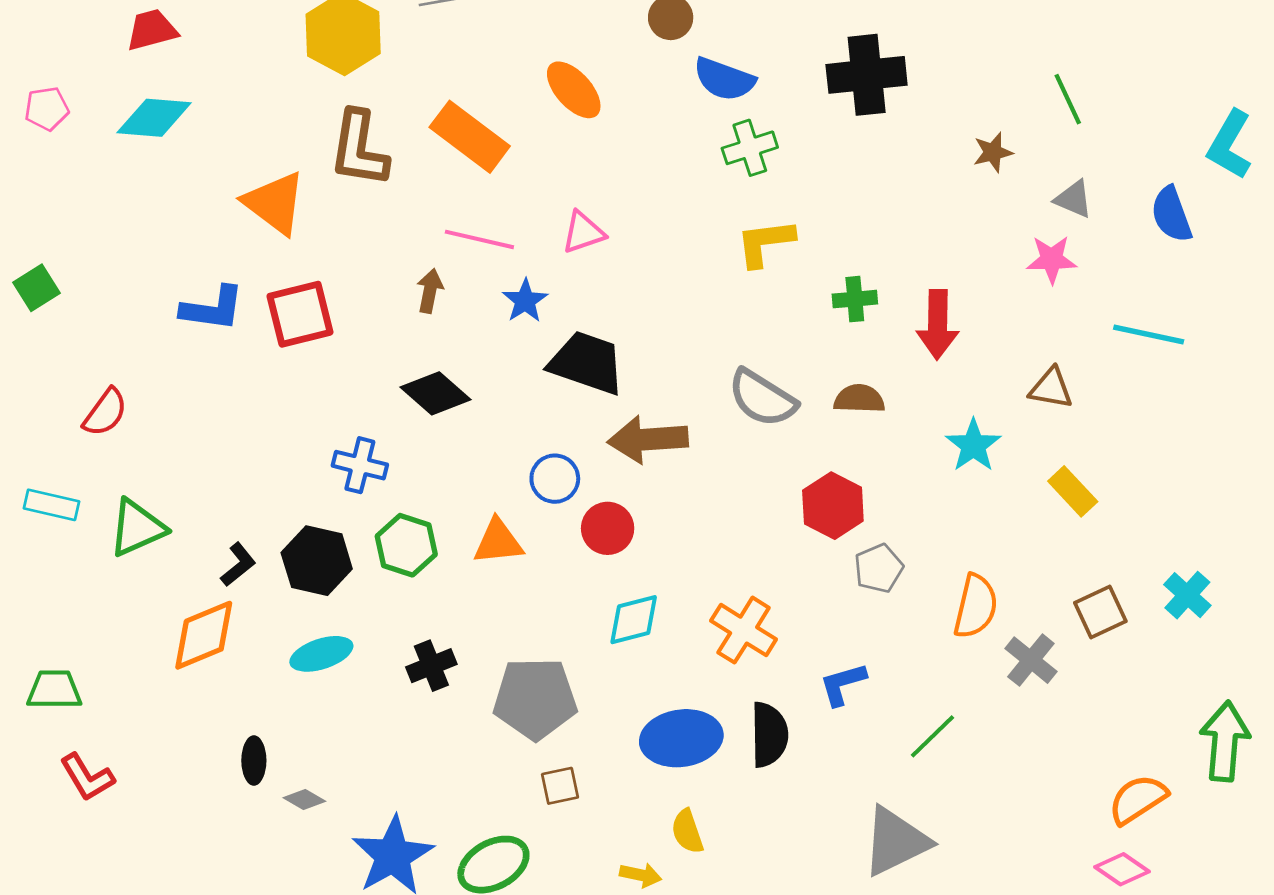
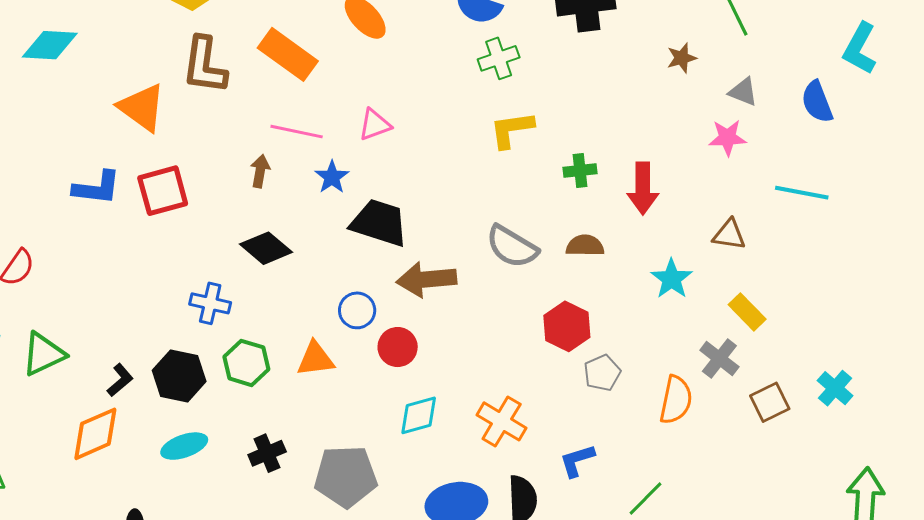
gray cross: (1031, 660) -> (719, 359), moved

